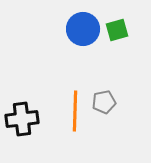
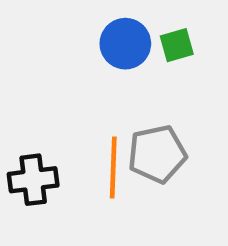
gray pentagon: (104, 102) -> (157, 154), size x1.6

